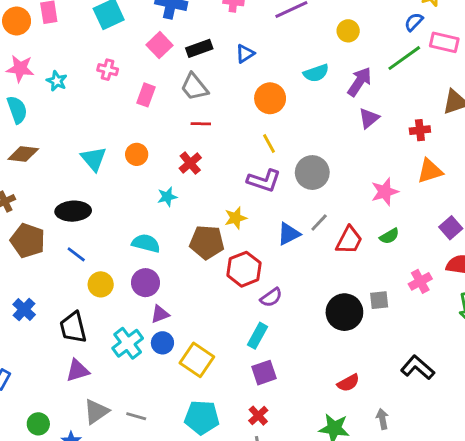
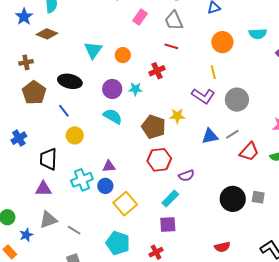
red hexagon: (244, 269) -> (159, 160), moved
purple circle: (145, 283) -> (112, 89), moved

